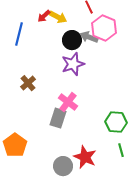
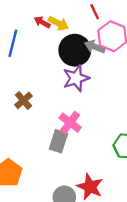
red arrow: (44, 16) -> (42, 22), turned 72
black circle: (72, 40) -> (75, 50), size x1.4

